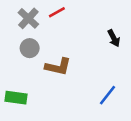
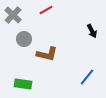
gray cross: (28, 18) -> (13, 15), moved
green rectangle: (16, 98) -> (23, 84), moved

